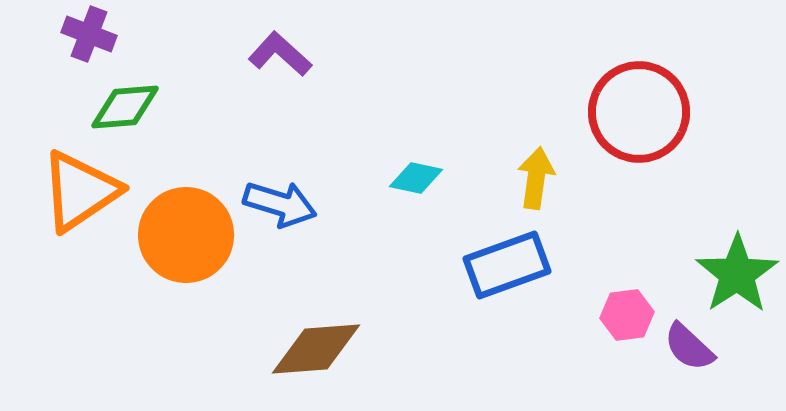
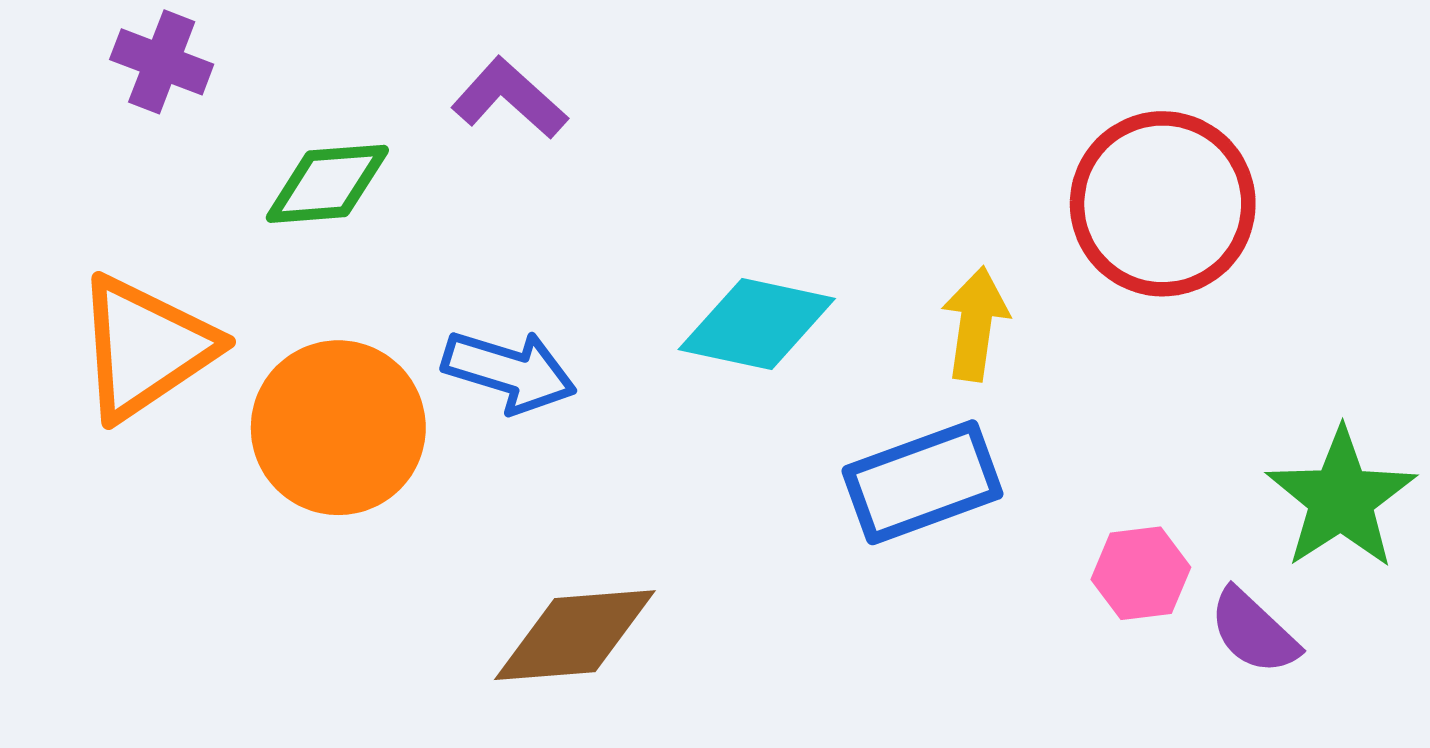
green diamond: (125, 107) -> (327, 184), moved
cyan diamond: (416, 178) -> (757, 324), size x1.6

